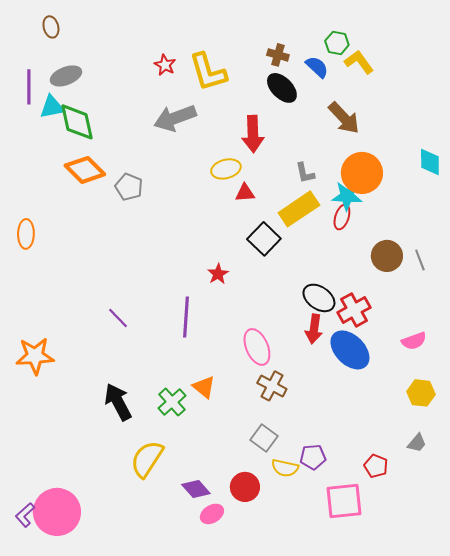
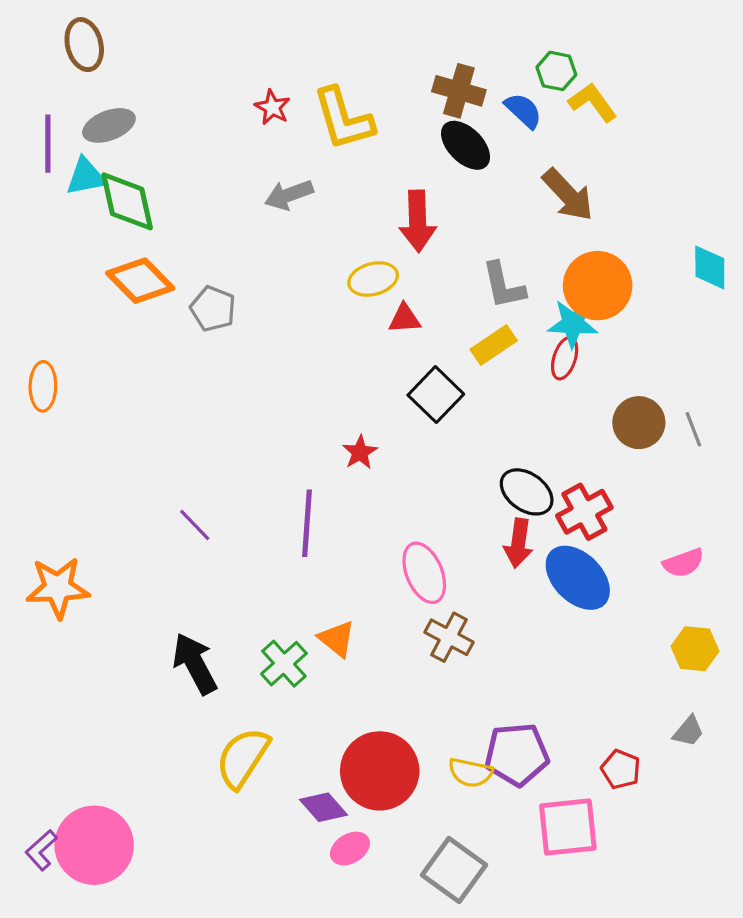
brown ellipse: (51, 27) -> (84, 45), size x1.4
brown cross: (278, 55) -> (459, 91), size x1.4
gray arrow: (175, 118) -> (289, 195), size x0.7
gray L-shape: (305, 173) -> (503, 286), size x1.4
yellow rectangle: (299, 209) -> (494, 345), size x0.7
gray square: (264, 438) -> (454, 870), moved, size x1.4
purple pentagon: (313, 457) -> (517, 754), size x1.5
red circle: (245, 487) -> (380, 771), moved, size x1.6

